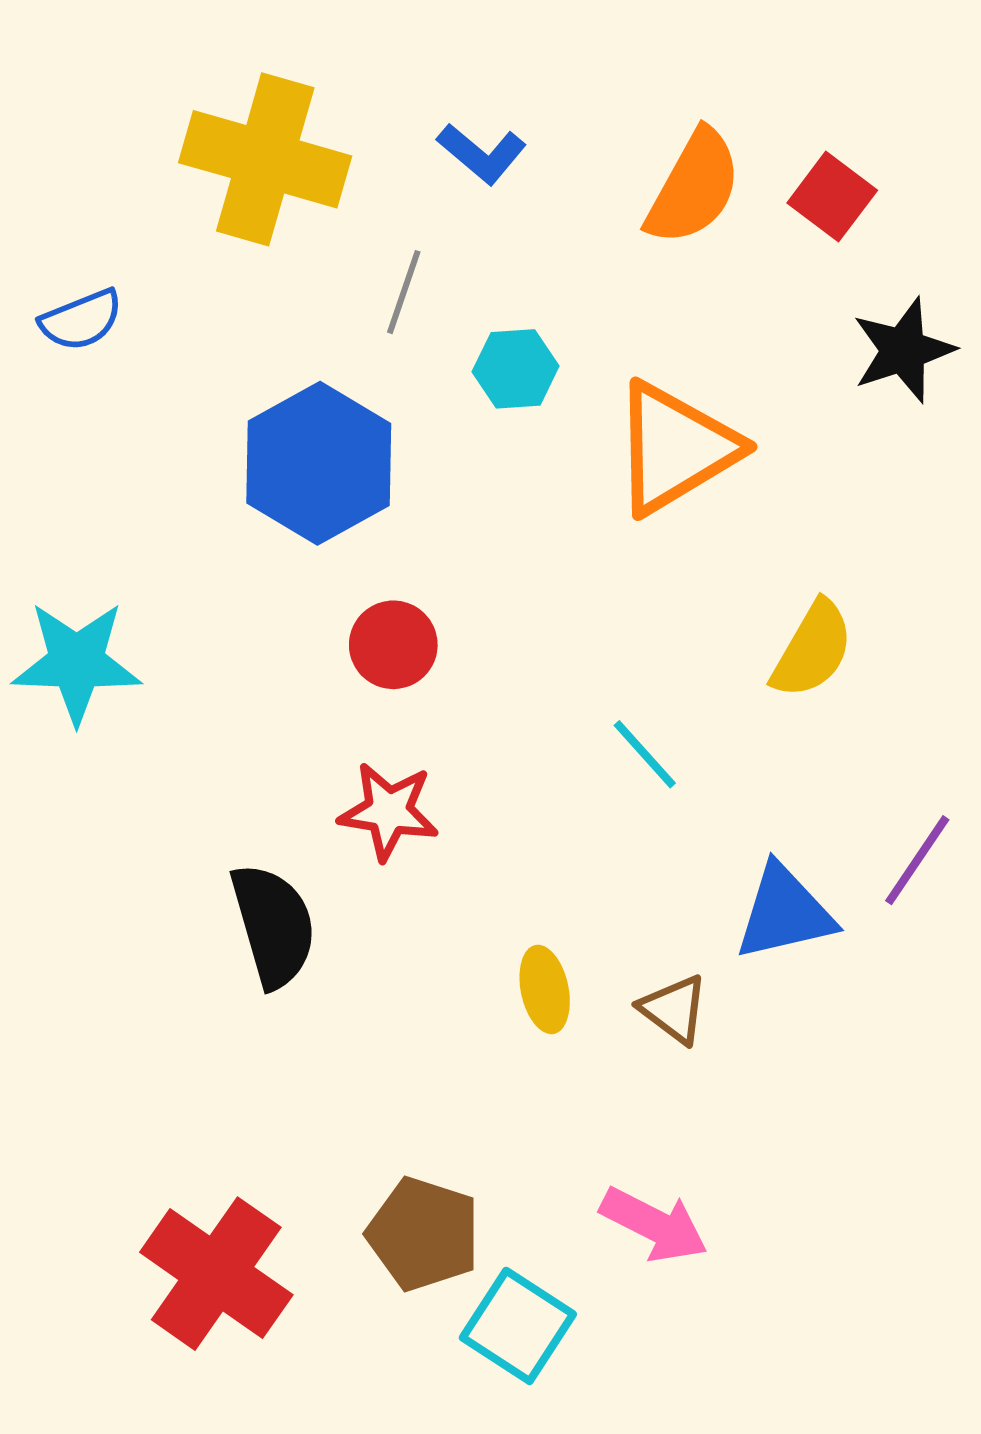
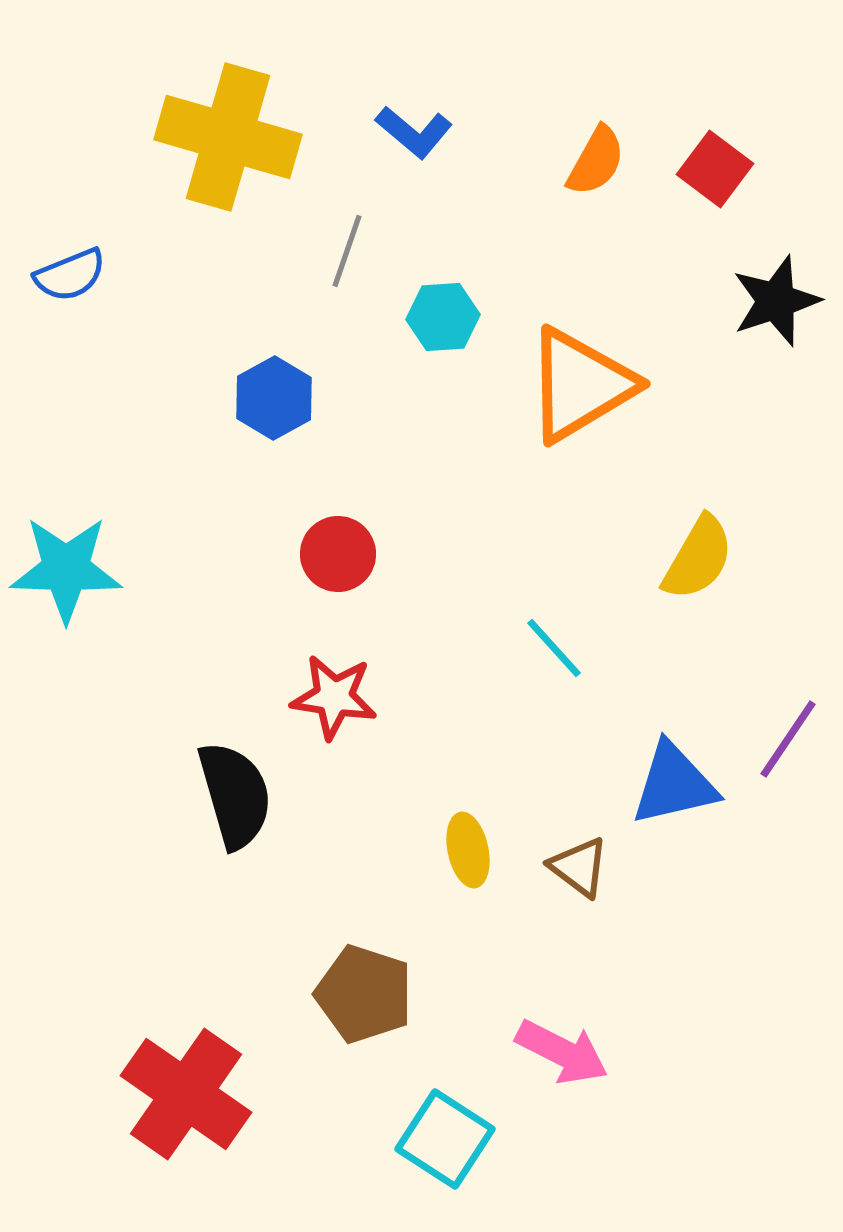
orange semicircle: (694, 187) -> (596, 161), size x0.7
blue hexagon: (319, 463) -> (274, 398), size x0.6
brown pentagon: (424, 1234) -> (364, 994), moved

